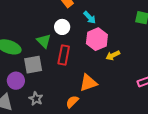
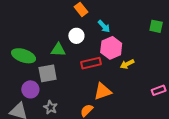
green triangle: (44, 41) -> (58, 50), turned -42
red rectangle: (64, 55) -> (91, 63), moved, turned 66

